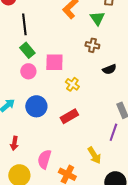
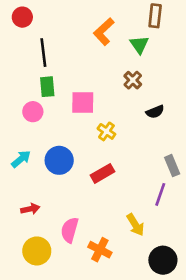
brown cross: (92, 45) -> (133, 80), turned 32
green rectangle: (27, 50) -> (47, 87), turned 35
pink circle: (28, 71) -> (33, 112), moved
red arrow: (14, 143) -> (30, 209), turned -112

